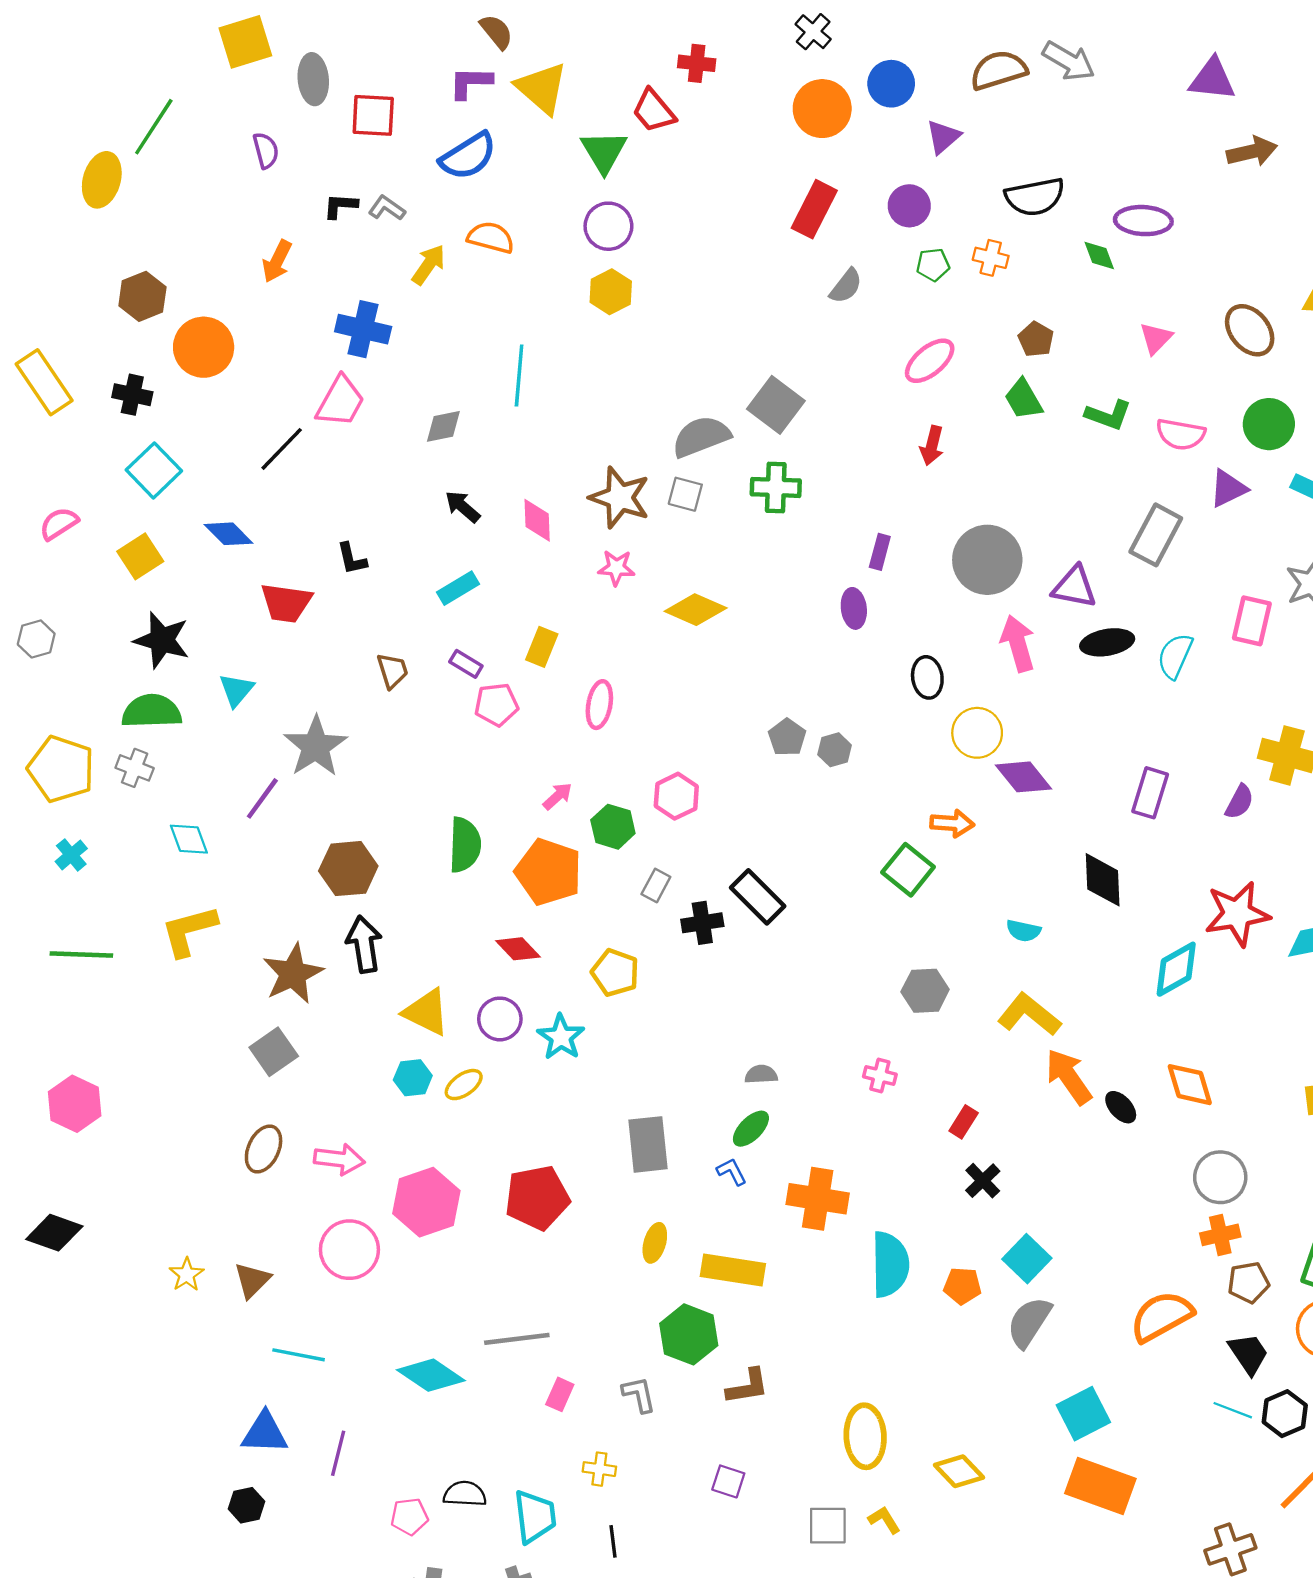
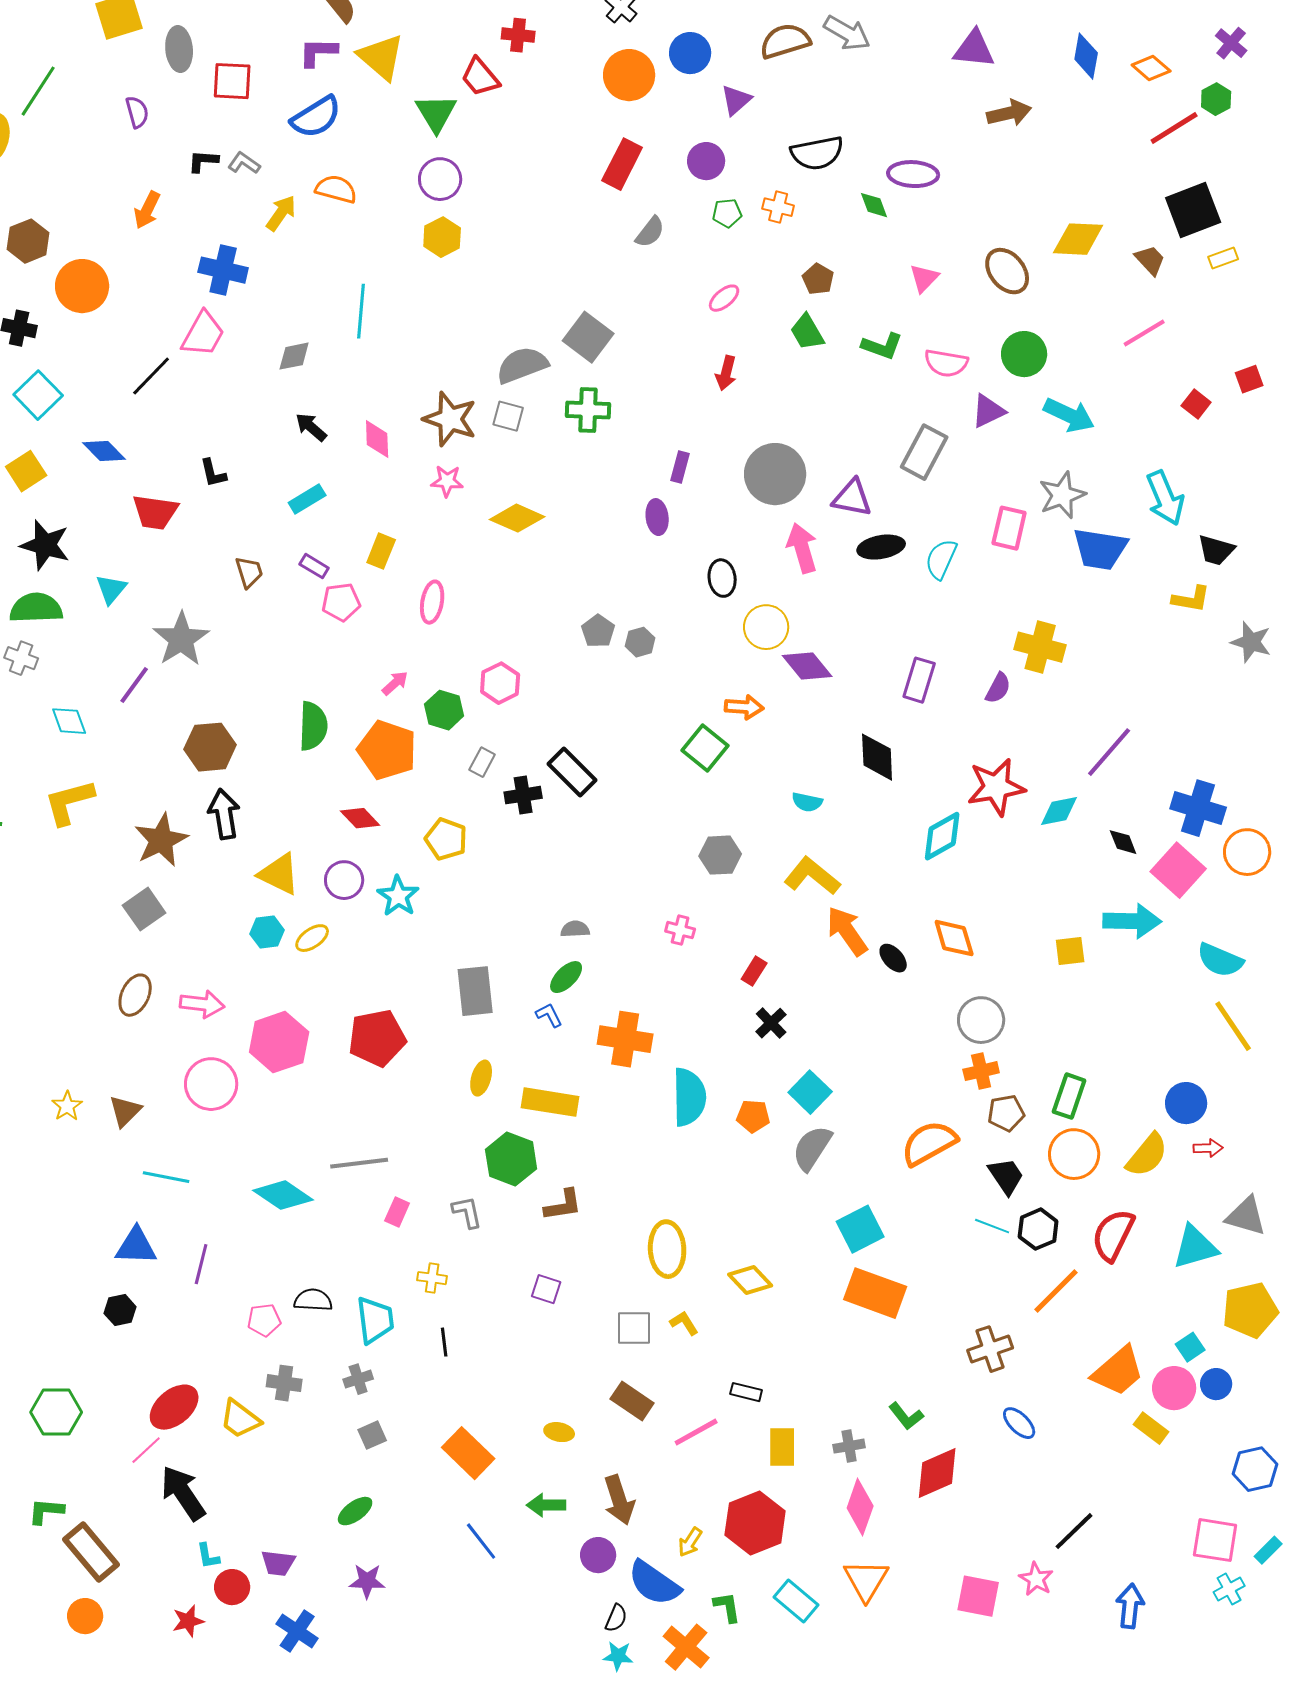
pink ellipse: (930, 361) -> (724, 298), size x0.7

